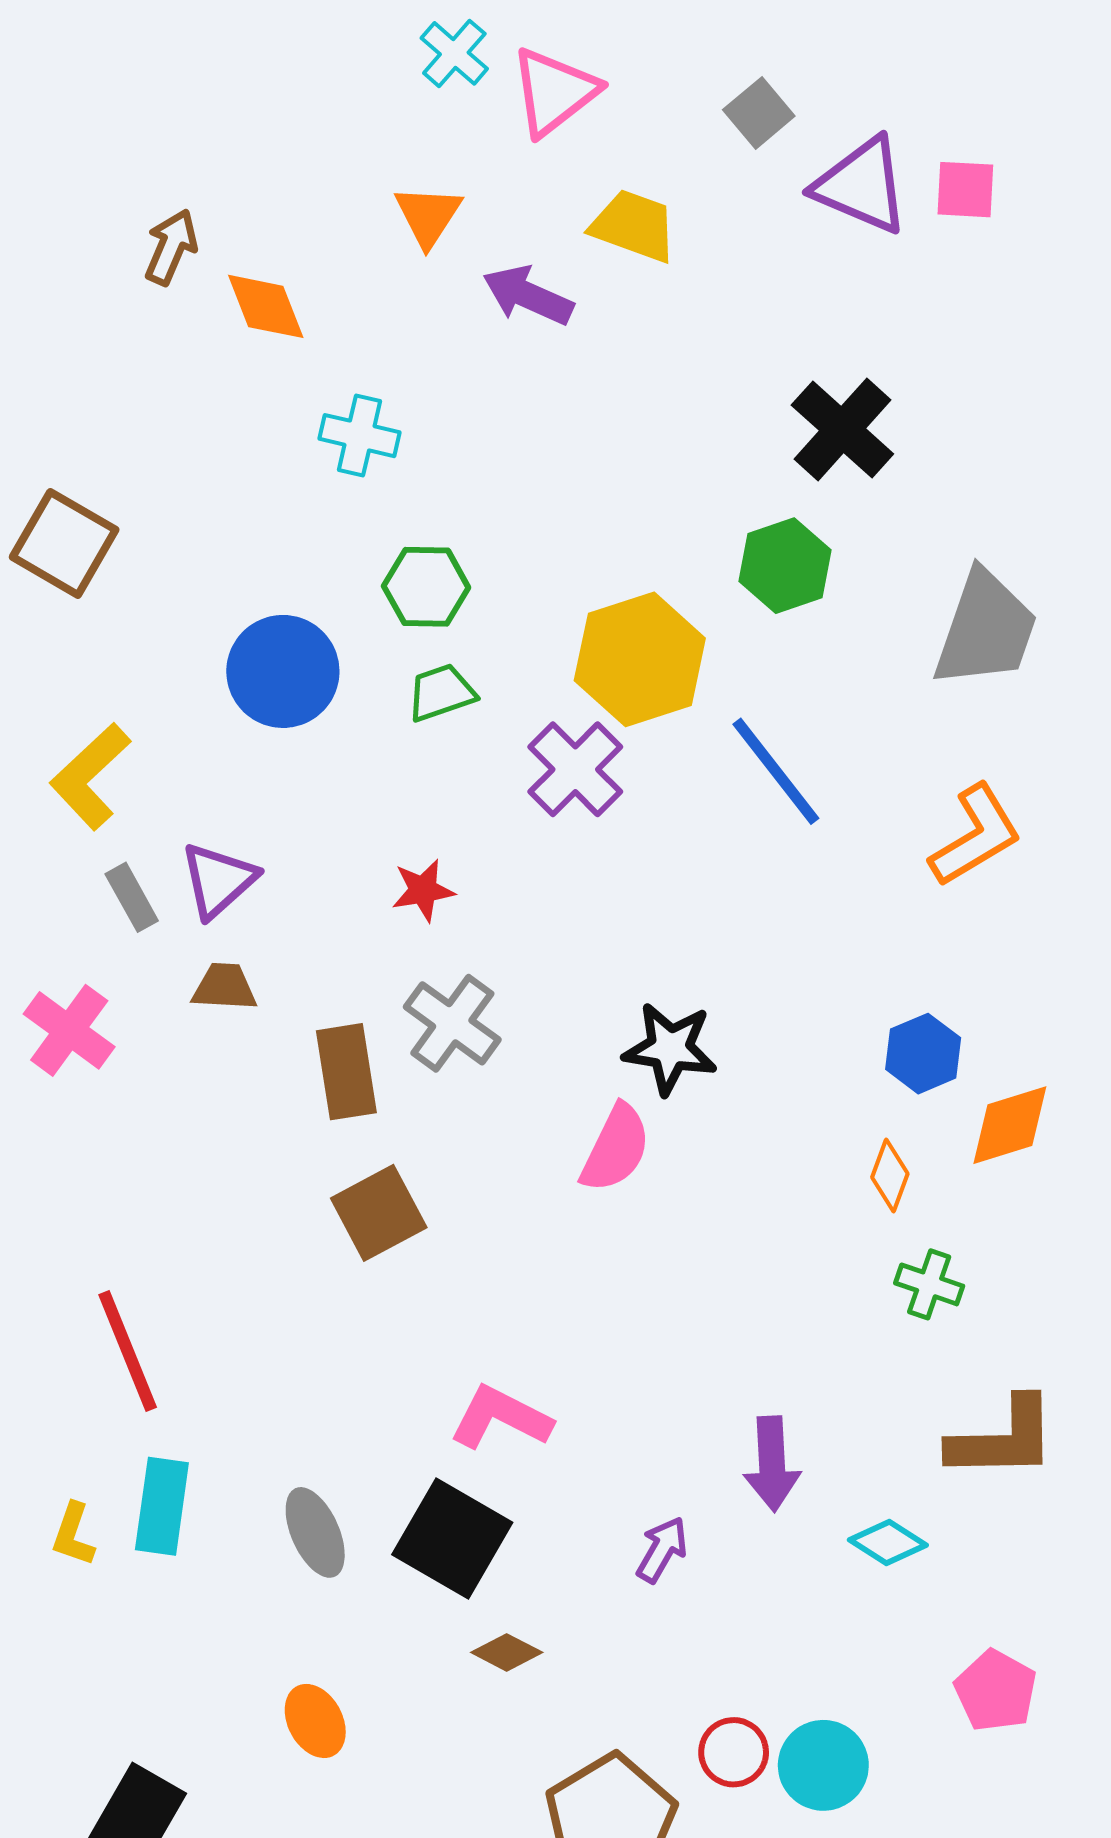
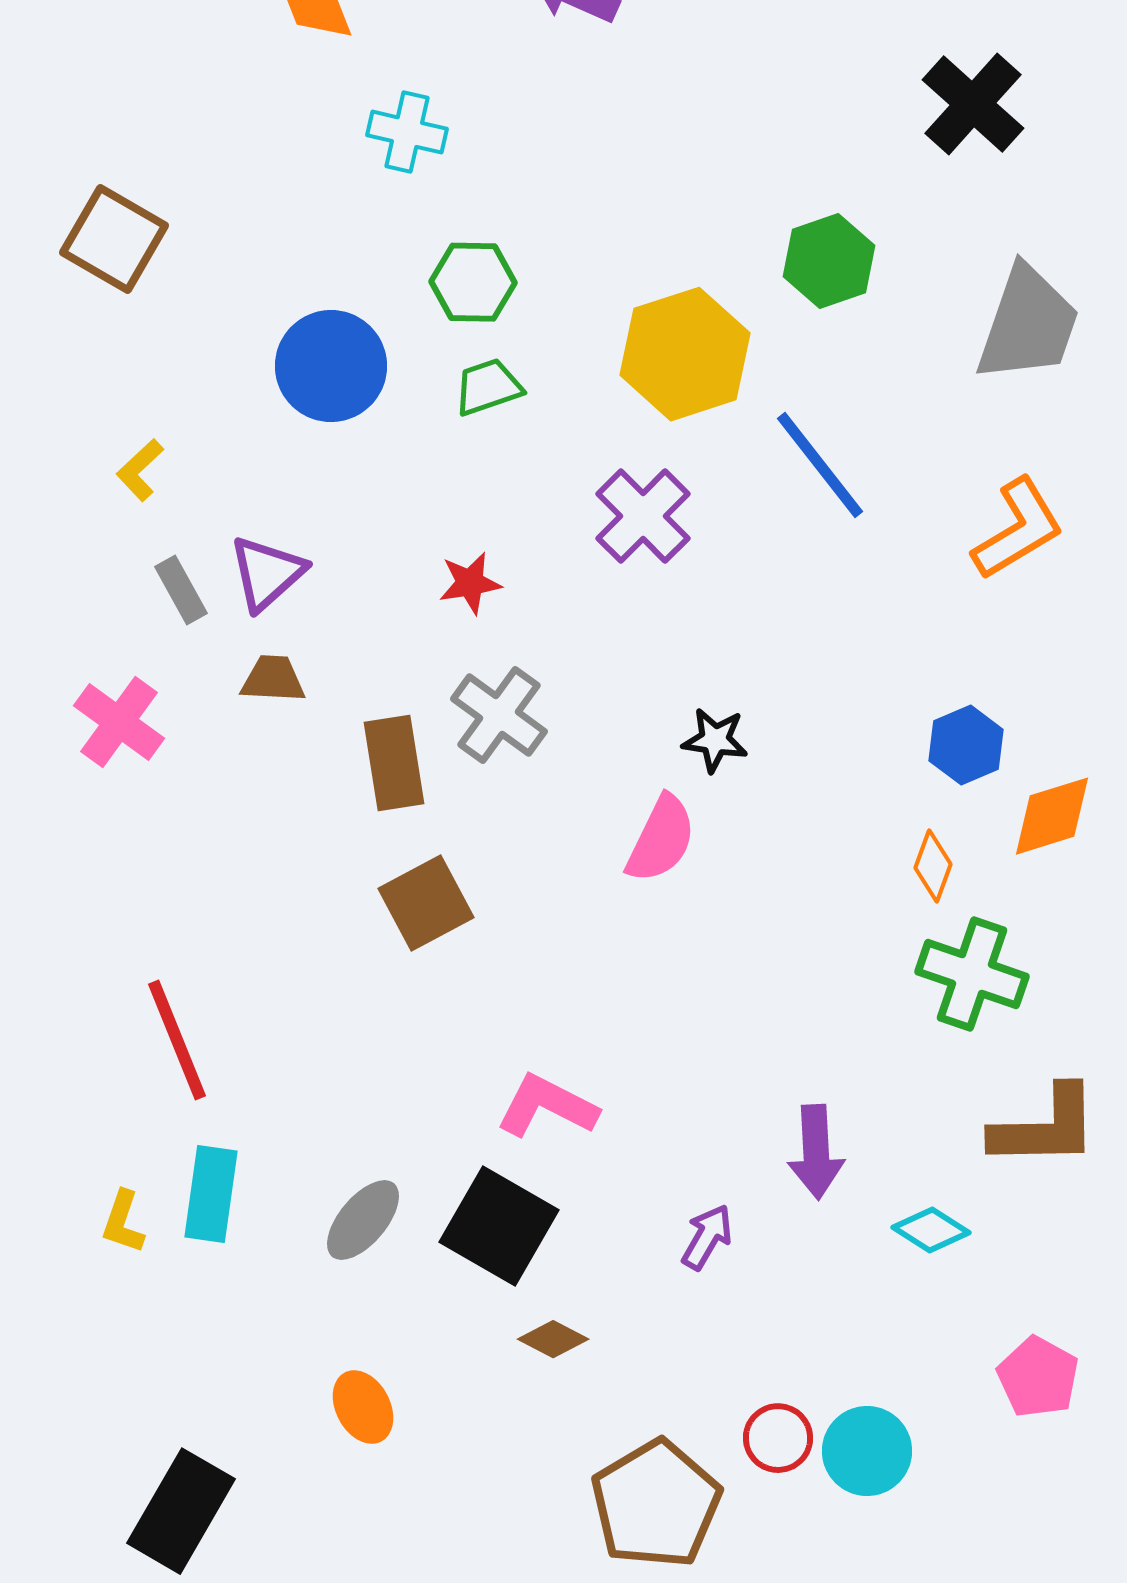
black cross: (842, 429) -> (973, 104), moved
purple cross: (575, 769) -> (643, 516), moved
yellow L-shape: (90, 776) -> (140, 470), size x0.6
black star: (670, 1049) -> (715, 740), size x0.7
green cross: (929, 1284) -> (972, 974), size x1.6
gray ellipse: (315, 1532) -> (363, 1220), turned 64

